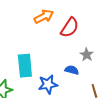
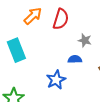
cyan rectangle: (25, 66) -> (16, 50), moved

